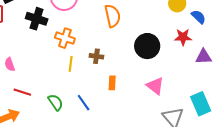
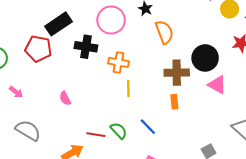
brown cross: (96, 56) -> (177, 73), moved, size x1.6
pink triangle: (155, 86) -> (217, 85), moved
red line: (22, 92) -> (96, 135), moved

